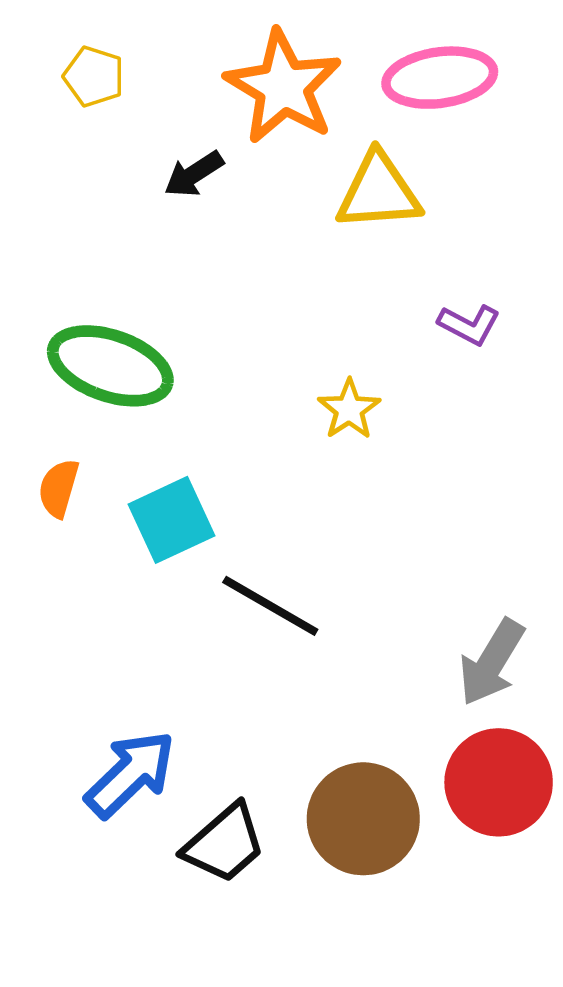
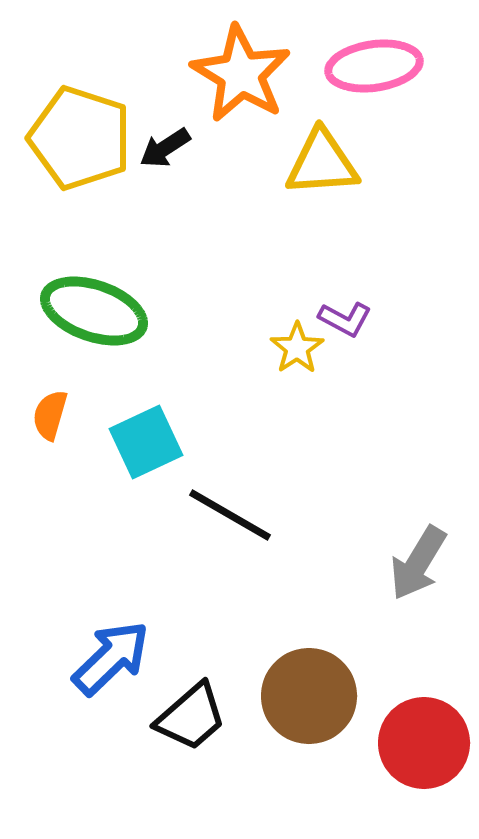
yellow pentagon: (94, 76) -> (80, 138), moved, size x2.0
purple L-shape: (469, 325) -> (345, 319), moved
red circle: (499, 782) -> (424, 743), moved

